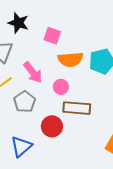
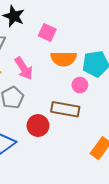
pink circle: (61, 87) -> (80, 85), moved

